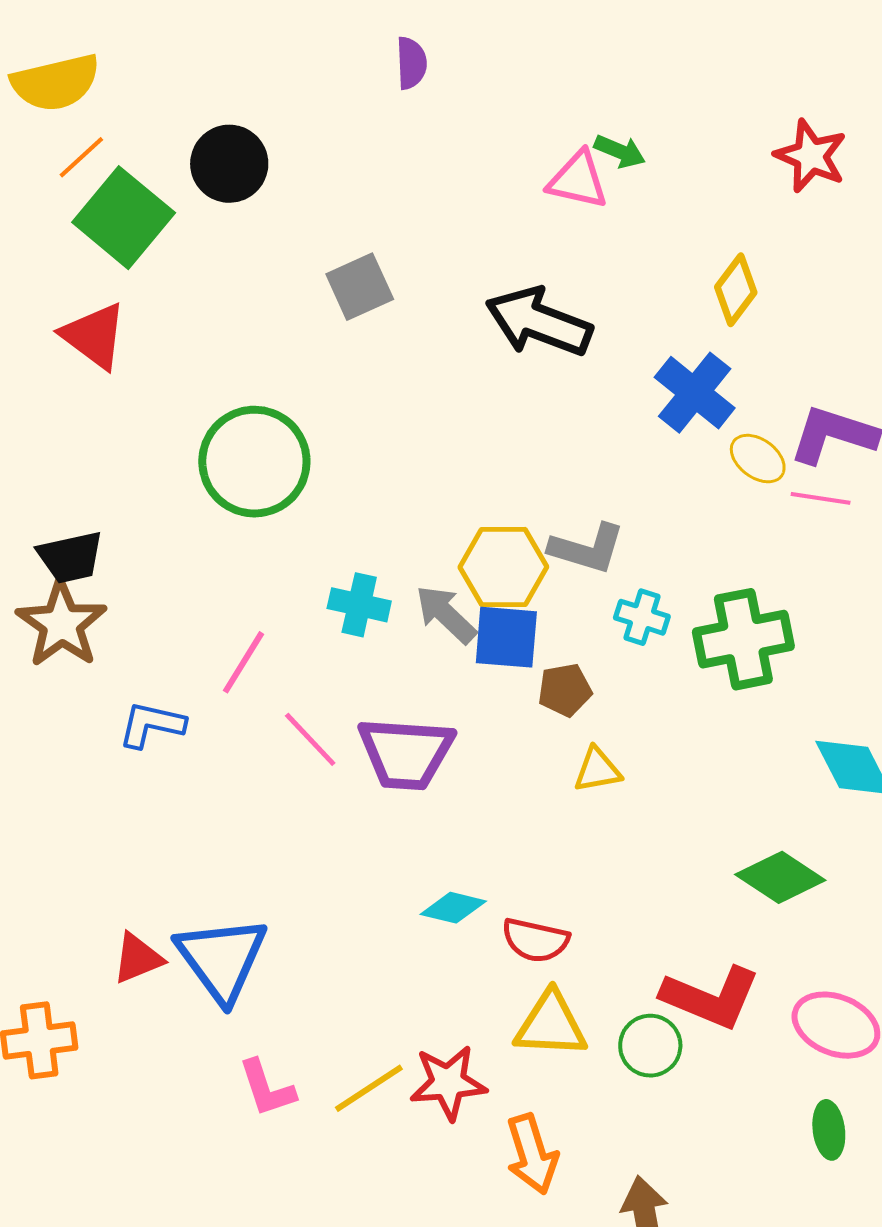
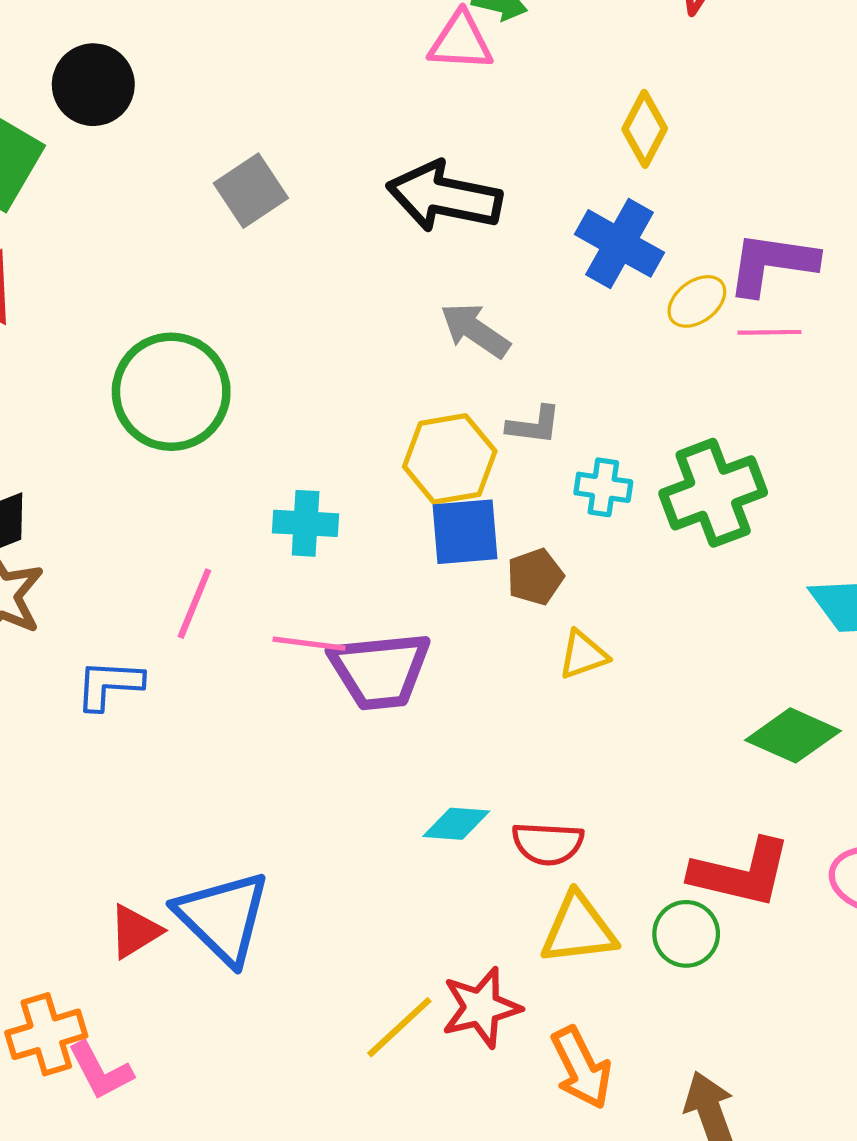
yellow ellipse: (758, 459) -> (697, 301), turned -64
gray L-shape: (587, 548) -> (534, 425), size x0.7
gray arrow: (446, 614) -> (475, 330), moved
pink line: (310, 739) -> (309, 644), moved, turned -30
pink L-shape: (267, 1088) -> (100, 1071), moved

